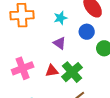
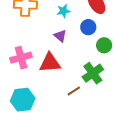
red triangle: (52, 71) -> (50, 63), size x1.6
green cross: (72, 72) -> (93, 73), moved

